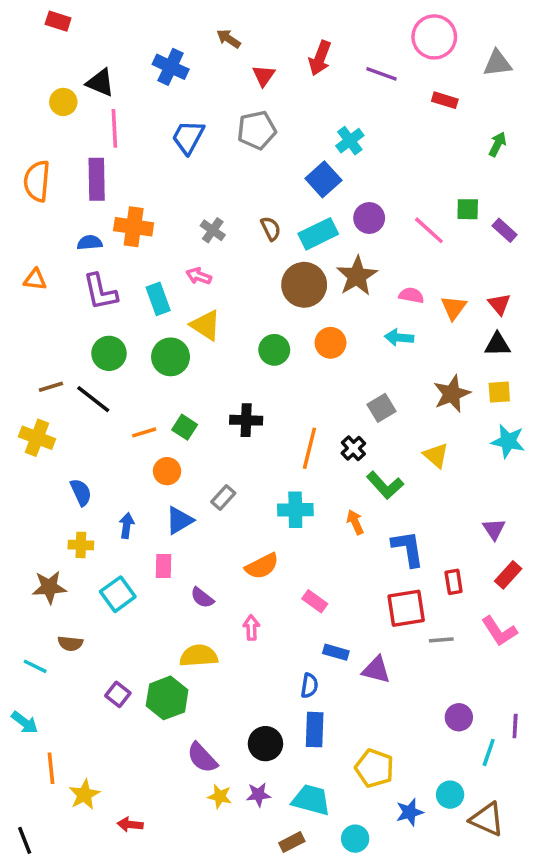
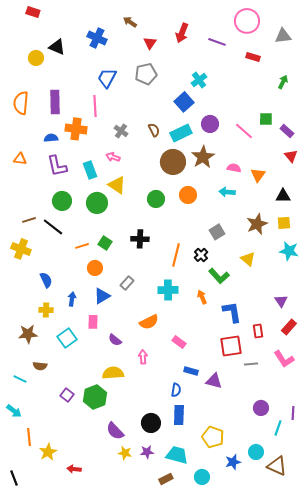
pink line: (114, 128) -> (95, 106), moved
red triangle: (499, 304) -> (291, 156), moved

